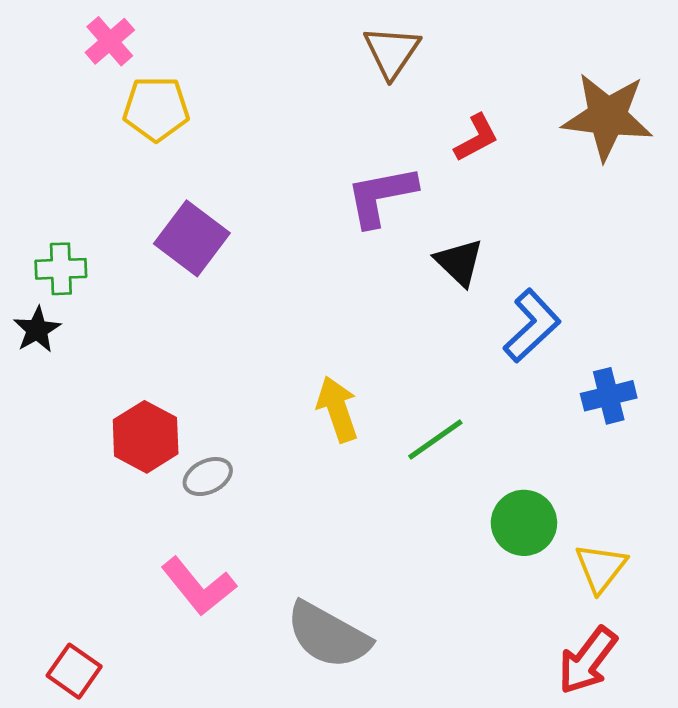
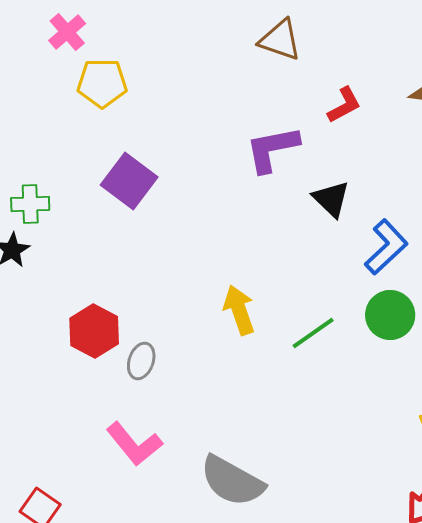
brown triangle: (392, 52) -> (280, 40), turned -45
gray ellipse: (208, 477) -> (141, 361), turned -45
green circle: (524, 523) -> (390, 315), moved

